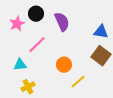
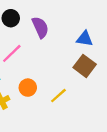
orange circle: (64, 65) -> (28, 88), moved

